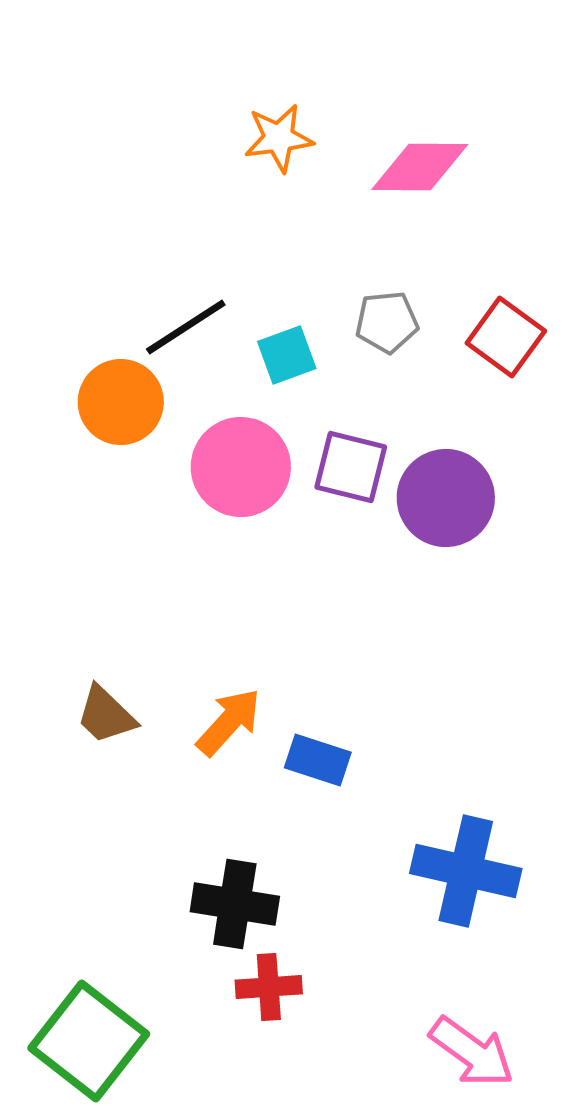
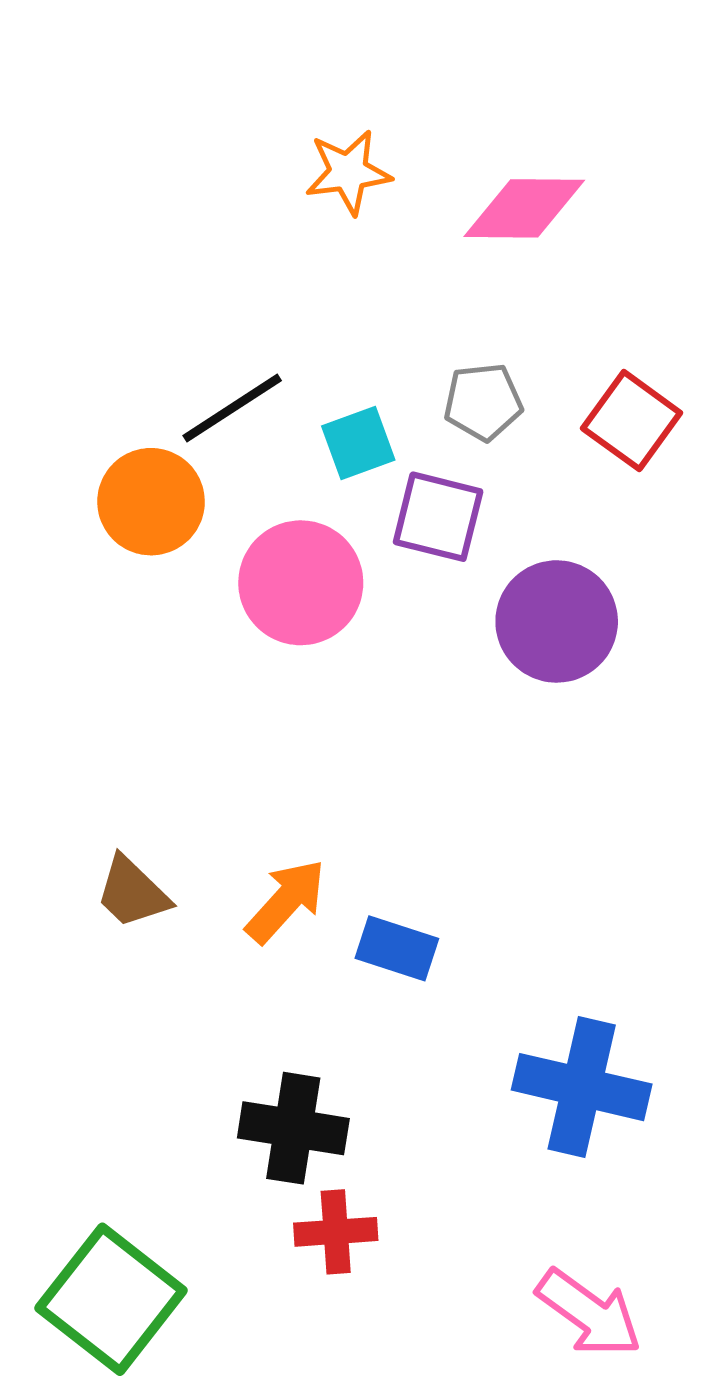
purple square: (351, 467) -> (438, 517), moved

